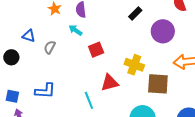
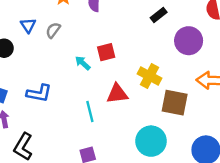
cyan arrow: (75, 30) -> (83, 63), moved
blue triangle: (29, 36) -> (28, 25), turned 32
gray semicircle: (50, 47) -> (53, 30), moved

